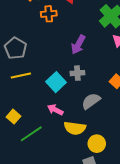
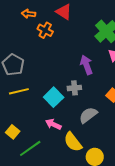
orange cross: (49, 14) -> (45, 30), turned 35
purple arrow: (78, 44) -> (86, 65), moved, turned 132
yellow semicircle: (75, 128) -> (73, 142), turned 45

